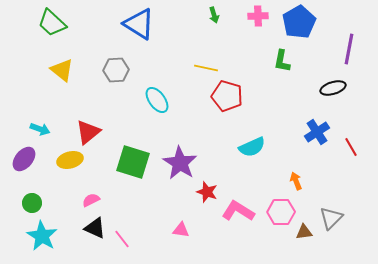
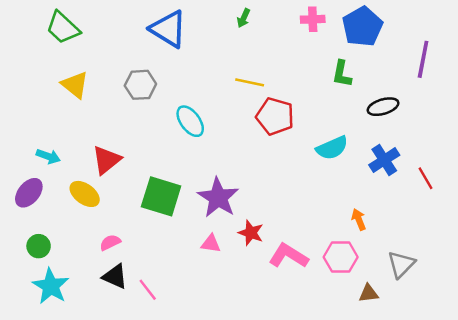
green arrow: (214, 15) -> (244, 18), moved, turned 42
black ellipse: (333, 88) -> (383, 107), moved
cyan semicircle: (252, 147) -> (332, 148), moved
yellow ellipse: (70, 160) -> (85, 194), turned 50
pink triangle: (181, 230) -> (211, 244), moved
brown triangle: (304, 232) -> (368, 293), moved

